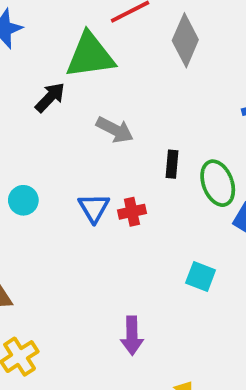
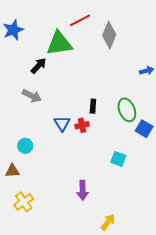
gray arrow: (115, 130) -> (32, 96), moved
black rectangle: (172, 164) -> (93, 106), moved
cyan circle: (23, 200) -> (25, 146), moved

